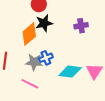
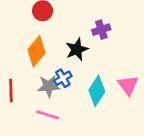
black star: (44, 23) -> (77, 49), moved
cyan diamond: (70, 72) -> (97, 91), turned -55

